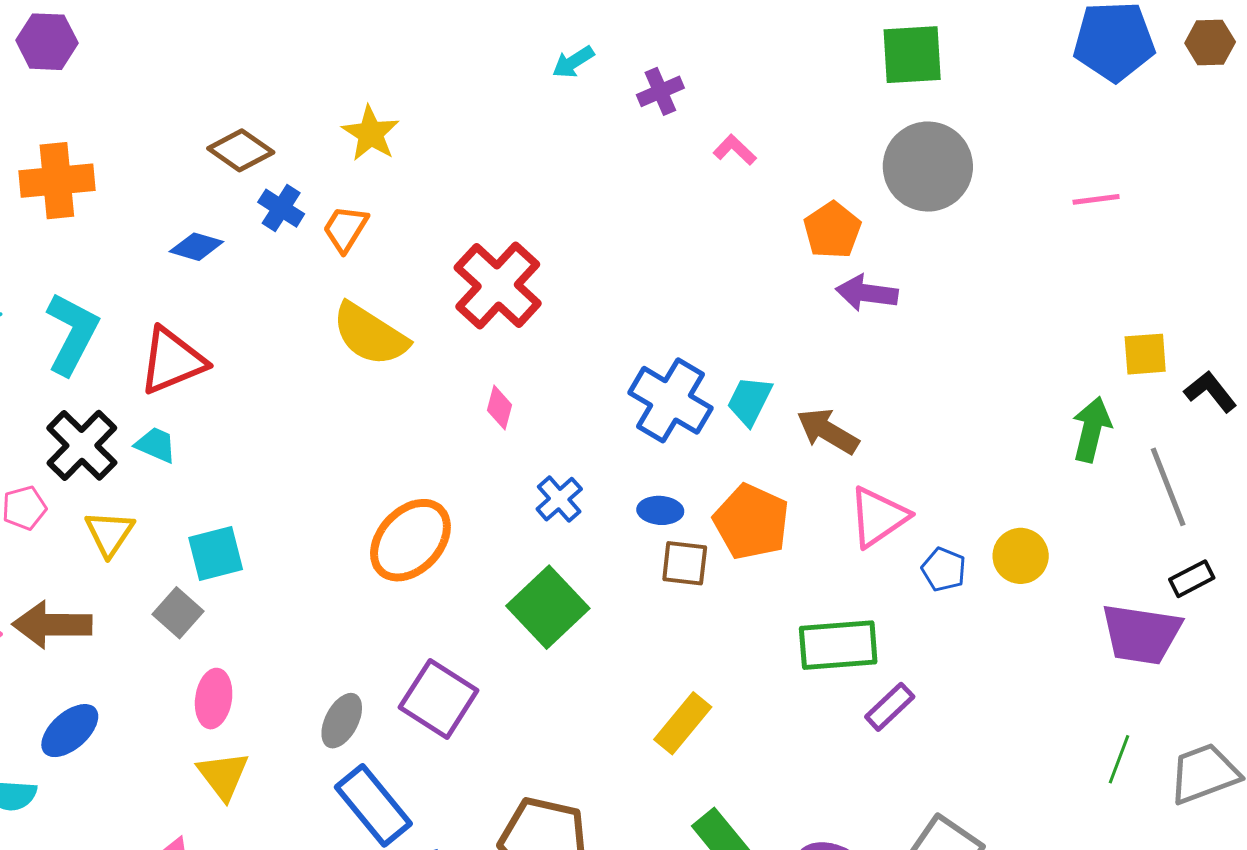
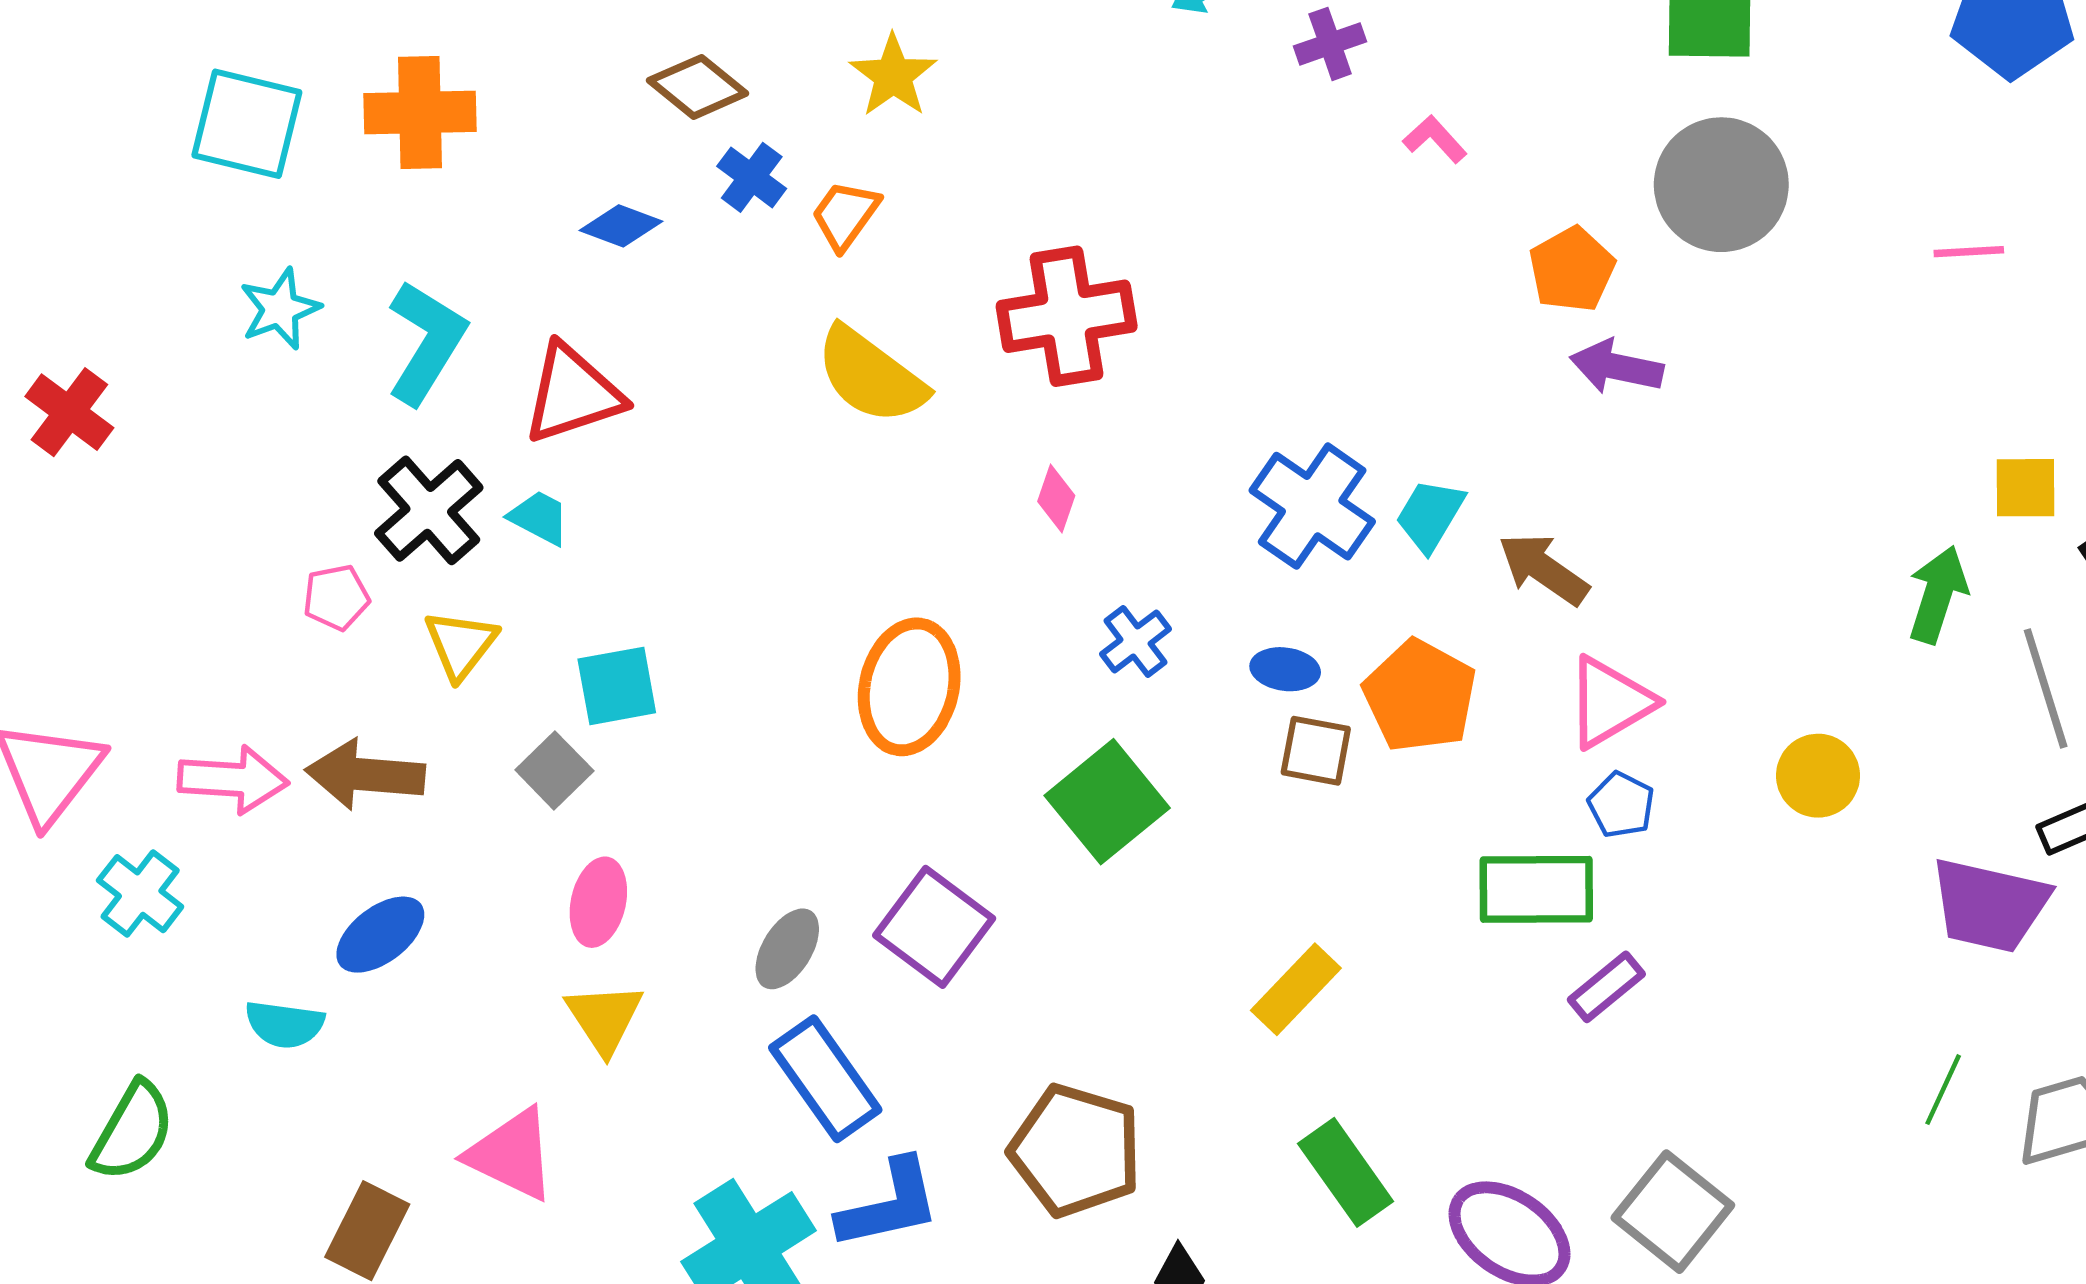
red cross: (498, 286) -> (1067, 316), turned 34
orange ellipse: (410, 540) -> (909, 687), turned -34
blue pentagon: (944, 569) -> (1621, 805), moved

